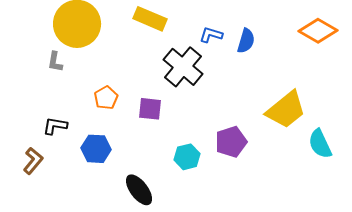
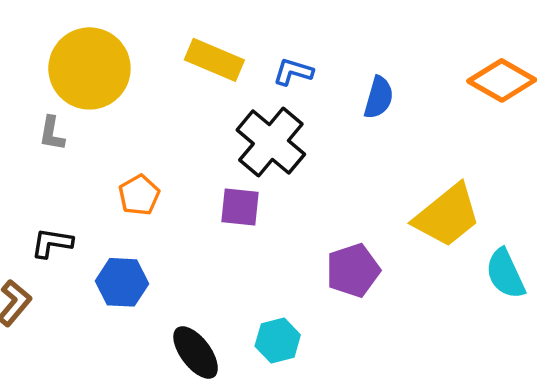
blue L-shape: (211, 35) -> (293, 72), moved
purple square: (150, 109) -> (240, 207), moved
cyan hexagon: (187, 157) -> (278, 341), moved

